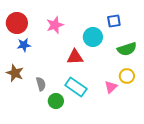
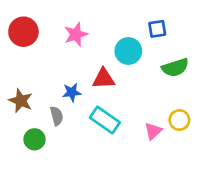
blue star: (24, 45) -> (72, 92), moved
yellow circle: (127, 76) -> (179, 120), moved
pink triangle: (111, 87) -> (153, 131), moved
green circle: (56, 101) -> (34, 139), moved

